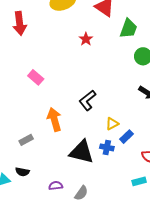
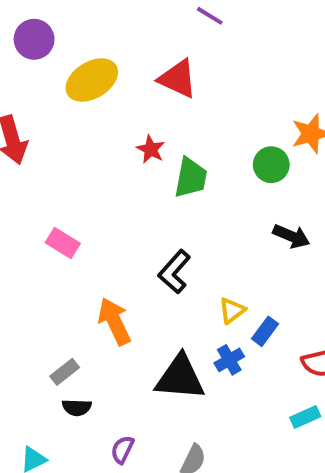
green trapezoid: (129, 28) -> (191, 178), moved
blue cross: (107, 147) -> (229, 360), turned -32
black semicircle: (22, 172) -> (77, 407), moved
purple semicircle: (56, 186) -> (122, 450), moved, turned -48

